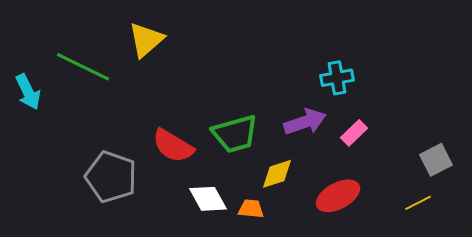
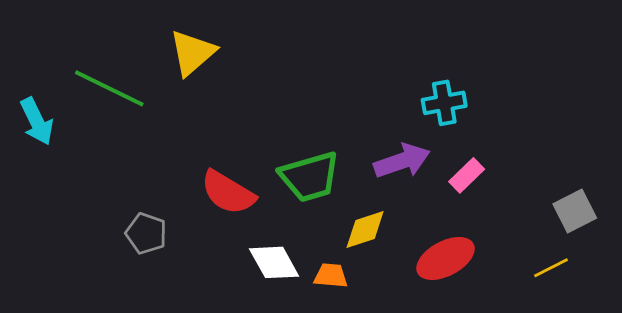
gray pentagon: (111, 177) -> (146, 233), size x0.6

